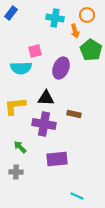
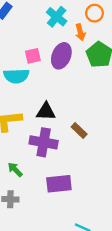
cyan cross: (55, 18) -> (57, 17), turned 30
purple ellipse: (61, 68) -> (61, 56), moved
brown rectangle: (74, 114) -> (79, 130), turned 32

